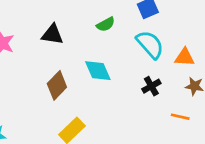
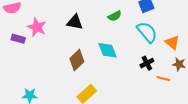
orange triangle: (185, 57) -> (172, 42), turned 35
orange line: (180, 117) -> (163, 79), moved

